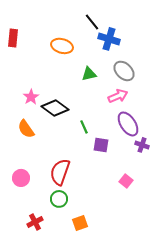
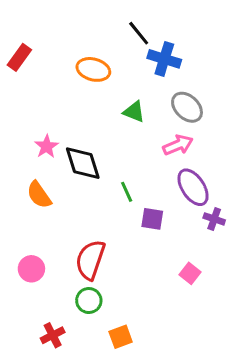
red rectangle: (13, 38) -> (19, 57), turned 30
green triangle: (89, 74) -> (134, 112), turned 35
black diamond: (55, 108) -> (83, 163), turned 36

